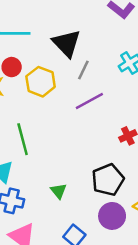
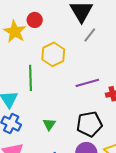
yellow hexagon: (41, 82) -> (53, 54), moved
purple line: (89, 101) -> (87, 83), moved

